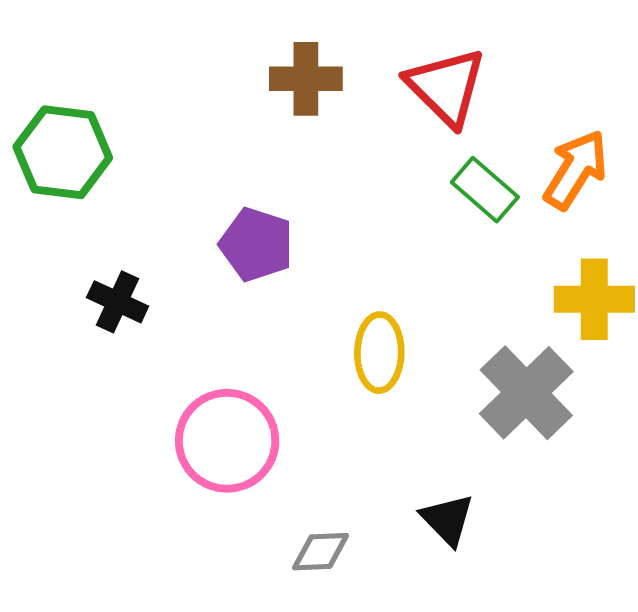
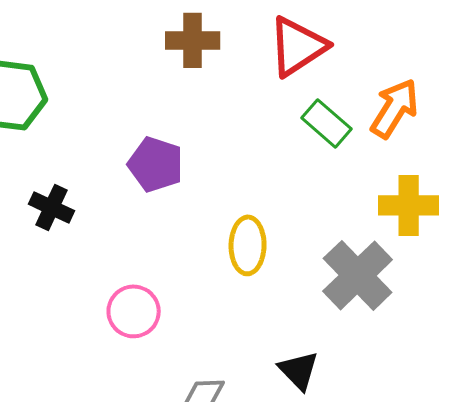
red triangle: (446, 87) -> (298, 46), turned 42
pink circle: (227, 441) -> (134, 311), size x0.7

